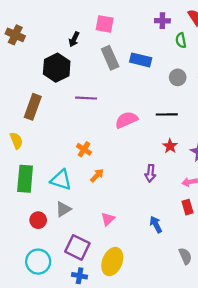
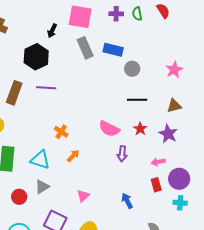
purple cross: (162, 21) -> (116, 14), moved
pink square: (105, 24) -> (80, 17), size x1.4
green semicircle: (181, 40) -> (137, 14), moved
gray circle: (178, 77) -> (132, 69), moved
purple line: (86, 98) -> (46, 88), moved
pink semicircle: (126, 120) -> (109, 129), moved, turned -130

